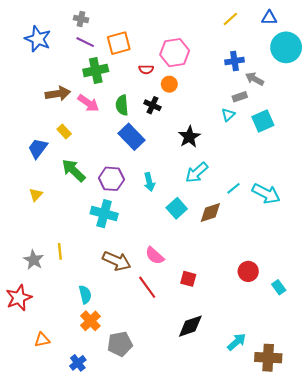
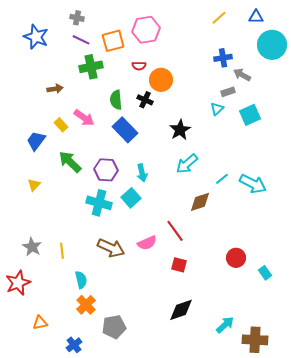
pink hexagon: (175, 53) -> (146, 30), moved
orange circle: (169, 84) -> (161, 80), size x1.5
brown arrow: (58, 94) -> (55, 89), size x0.7
pink arrow: (88, 103) -> (84, 118), moved
cyan square: (177, 208) -> (131, 198), moved
yellow line: (60, 251) -> (62, 251), moved
pink semicircle: (155, 256) -> (147, 243), turned -66
red line: (147, 287) -> (175, 231), moved

